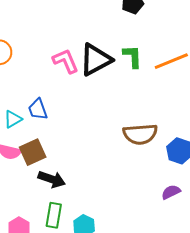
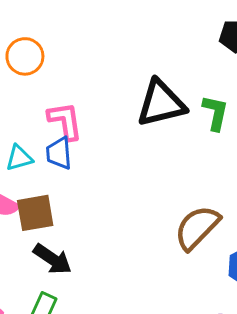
pink L-shape: (66, 61) -> (65, 121), moved
brown semicircle: (140, 134) -> (197, 228), turned 124

